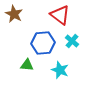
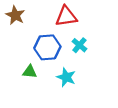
red triangle: (60, 15) -> (66, 16), turned -45

